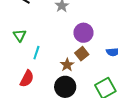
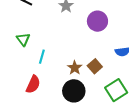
purple circle: (83, 33) -> (97, 21), moved
brown square: (82, 54) -> (95, 66), moved

